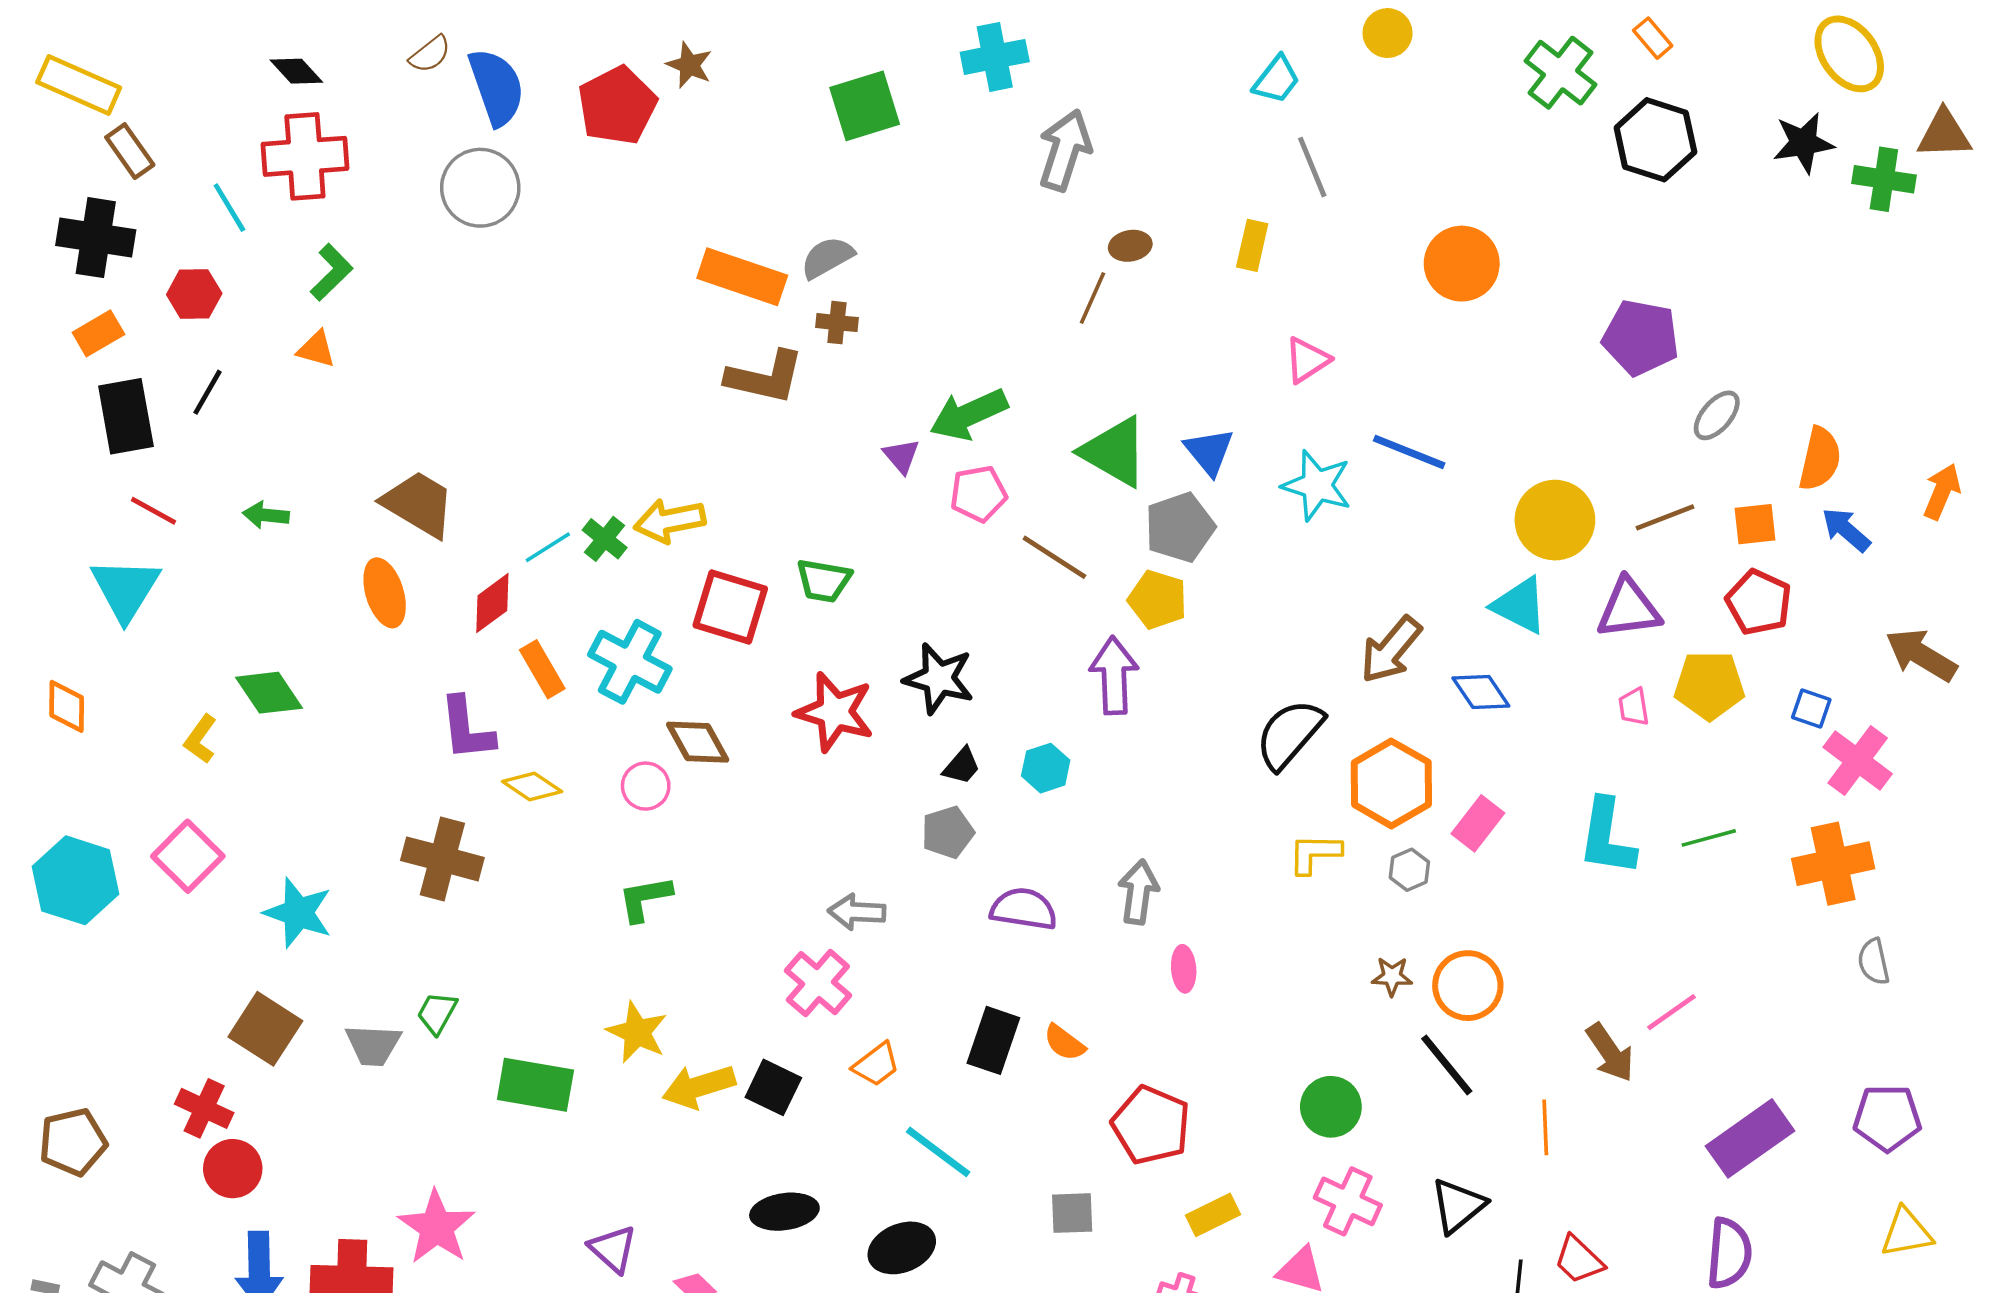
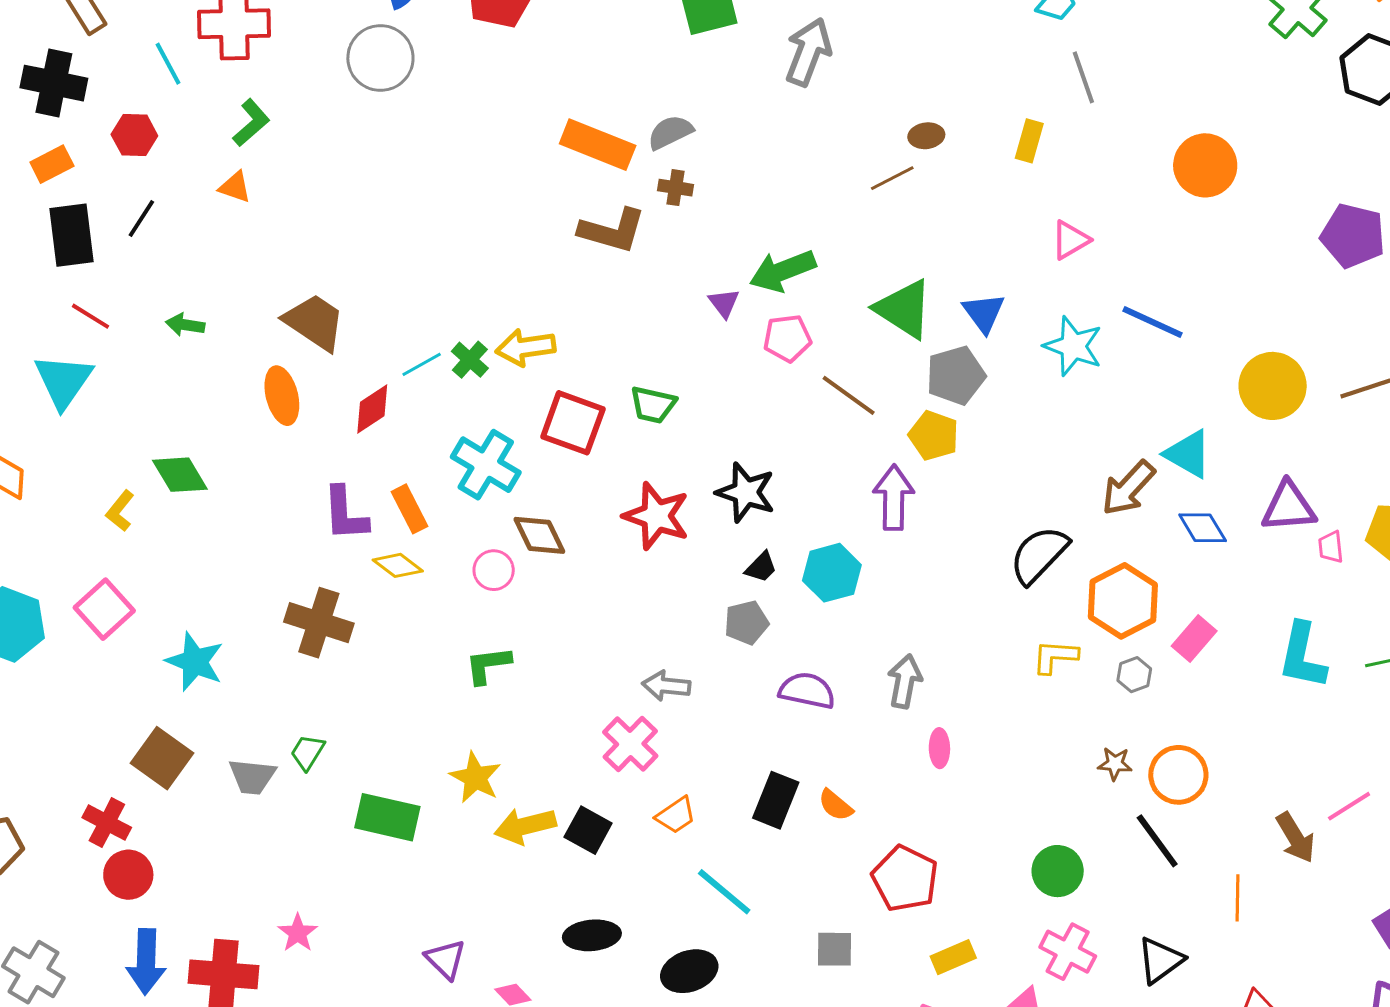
gray arrow: (1065, 150) -> (808, 52), moved
brown line: (1093, 298) -> (892, 178), turned 36
cyan triangle: (1520, 605) -> (1188, 454), moved
purple triangle: (1629, 609) -> (1289, 507), moved
orange rectangle: (542, 669) -> (409, 509), moved
cyan hexagon: (1046, 768) -> (832, 573), size x1.4
pink star: (437, 1227) -> (298, 933), size x0.6

